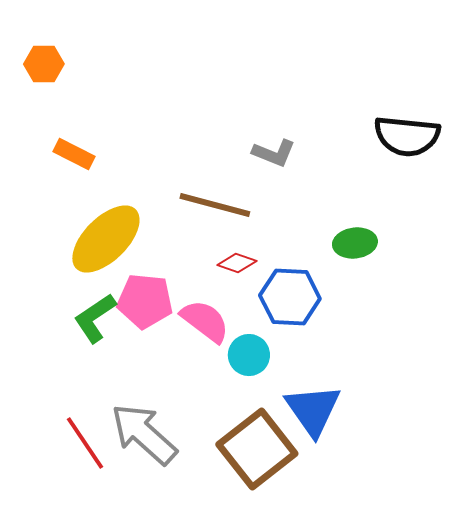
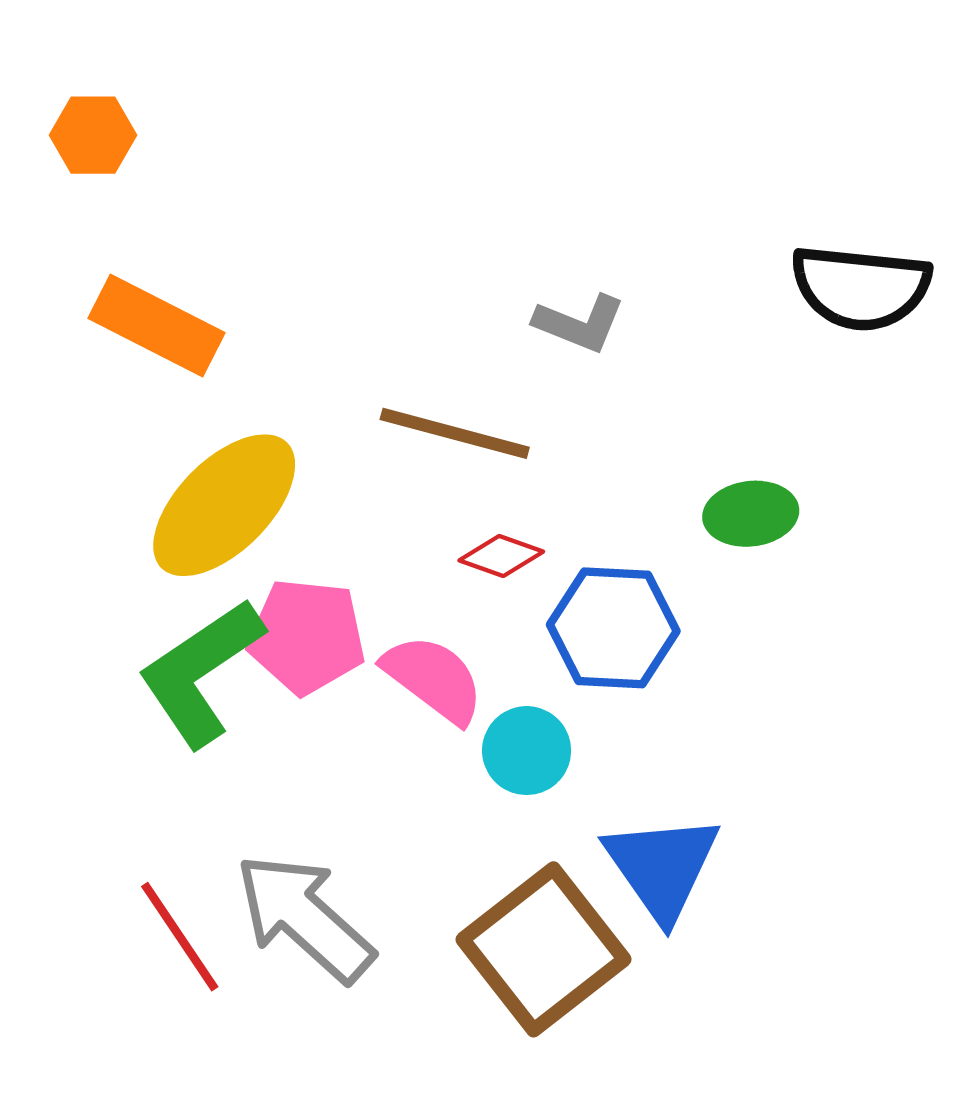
orange rectangle: (74, 154) -> (156, 326), size x1.5
green L-shape: (95, 318) -> (201, 672), size x1.4

